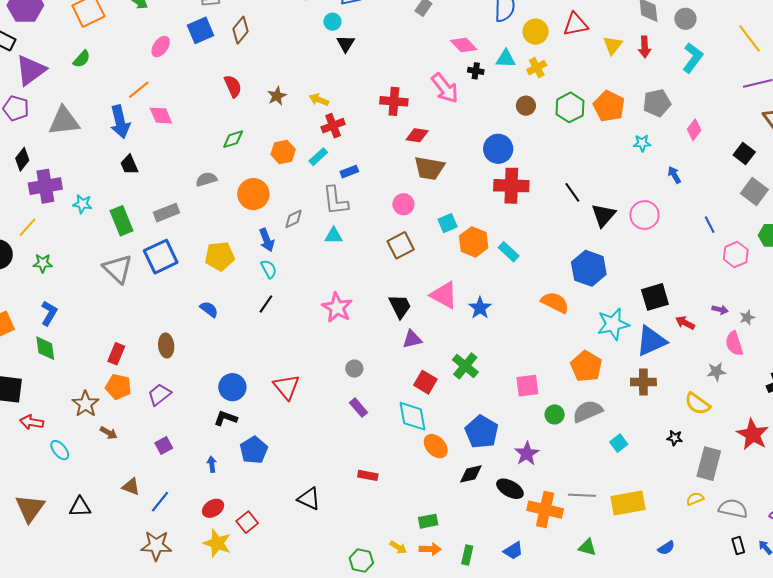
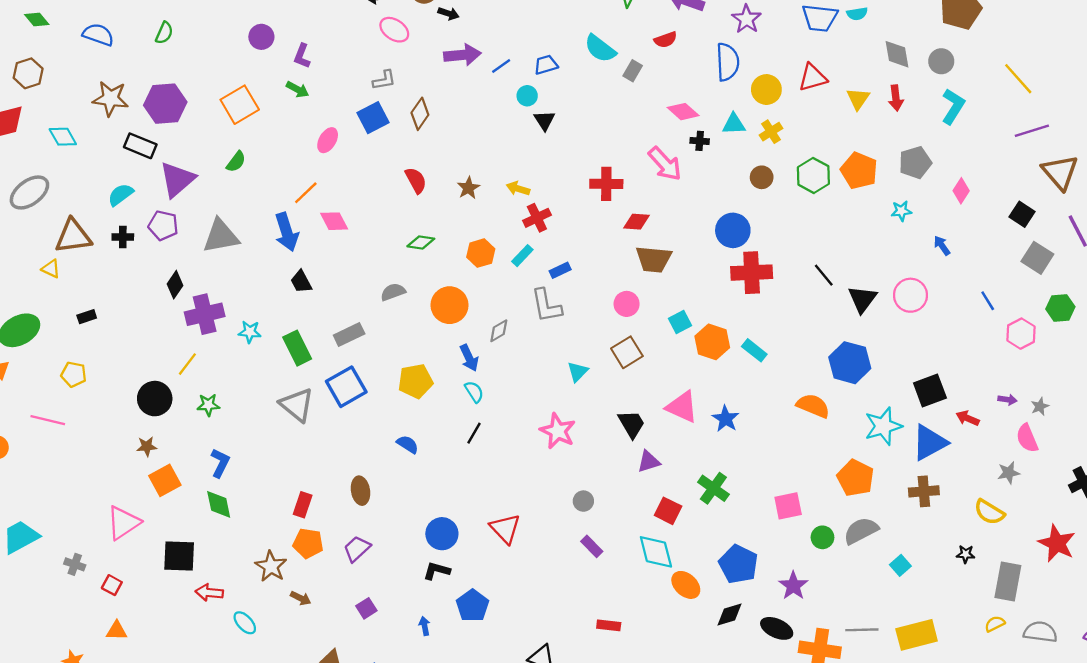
green diamond: (233, 139) -> (421, 242), turned 30
cyan triangle: (334, 236) -> (578, 372), moved, turned -42

